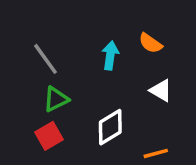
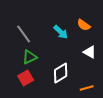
cyan arrow: (110, 55) -> (61, 32), turned 126

